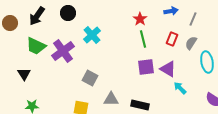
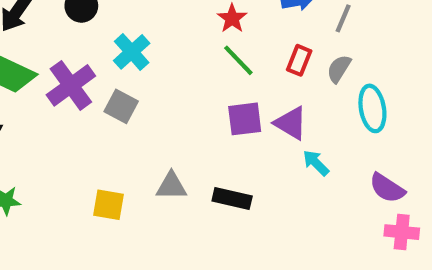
green line: (143, 39) -> (238, 60), turned -30
gray square: (90, 78) -> (121, 106), moved

